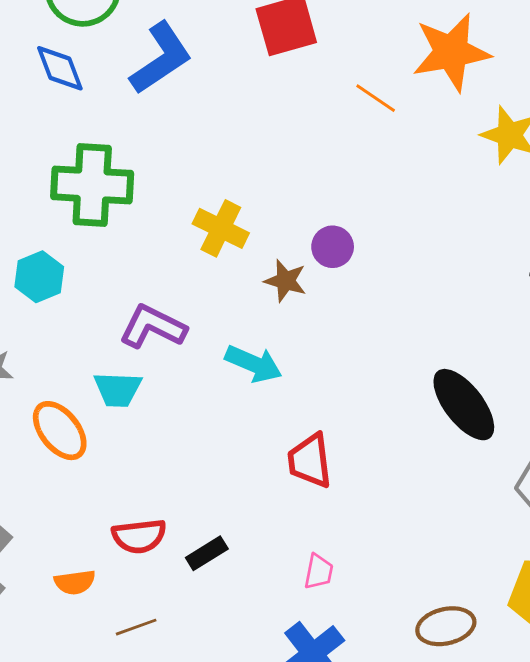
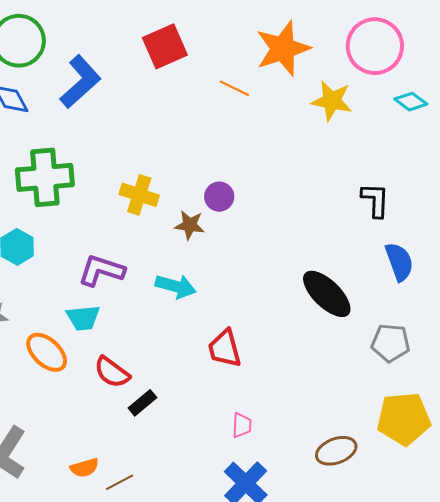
red semicircle: (139, 536) -> (112, 372), moved, turned 51
black rectangle: (207, 553) -> (142, 403), moved
orange semicircle: (75, 582) -> (84, 468), moved

